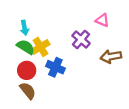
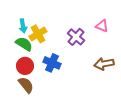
pink triangle: (102, 20) -> (102, 26), moved
yellow cross: (41, 47) -> (38, 34), moved
brown arrow: (111, 57) -> (104, 64), moved

